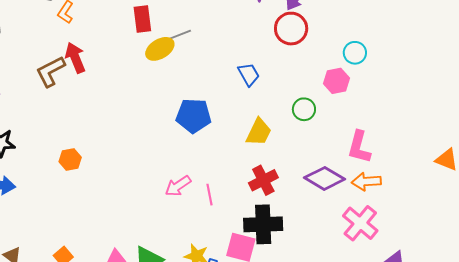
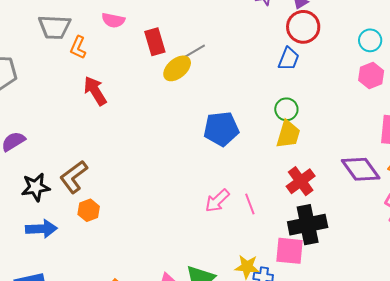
brown L-shape: (51, 71) -> (74, 177), moved
blue trapezoid: (249, 74) -> (289, 59), moved, turned 60
pink hexagon: (336, 81) -> (371, 75), moved
green circle: (304, 109) -> (286, 109), moved
orange hexagon: (70, 159) -> (89, 210), moved
purple diamond: (325, 178) -> (361, 169), turned 33

